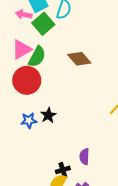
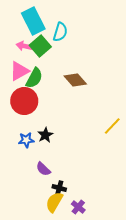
pink arrow: (24, 14) -> (24, 46), moved
purple semicircle: (84, 157) -> (43, 169), moved, turned -49
black cross: (63, 170) -> (59, 188), turned 32

